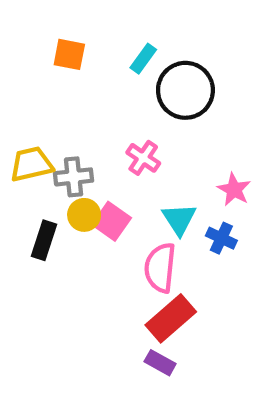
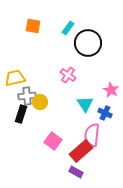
gray cross: (74, 177) -> (27, 96), moved
pink square: (112, 221) -> (53, 141), moved
pink semicircle: (160, 268) -> (92, 135), moved

